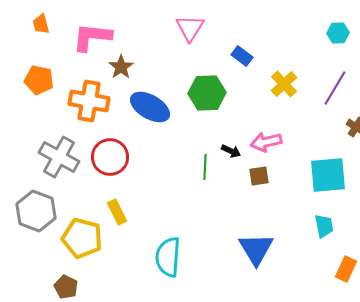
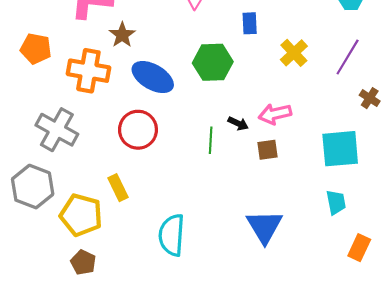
blue rectangle: (242, 56) -> (250, 23), turned 50
red circle: (110, 157) -> (138, 130), moved
brown pentagon: (66, 287) -> (83, 262), moved

